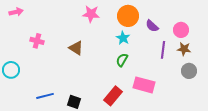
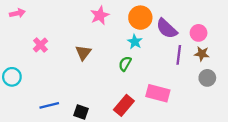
pink star: (91, 14) -> (100, 15), turned -30
purple semicircle: (152, 26) -> (167, 29), size x1.5
pink cross: (37, 41) -> (40, 45), turned 32
brown triangle: (76, 48) -> (83, 53), turned 35
green semicircle: (122, 60) -> (125, 64), moved

